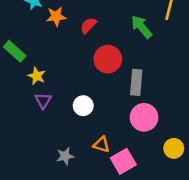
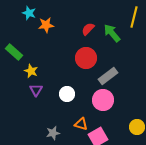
red semicircle: (88, 25) -> (88, 29), moved
gray rectangle: (136, 82) -> (108, 76), turned 48
pink circle: (144, 117) -> (103, 100), moved

